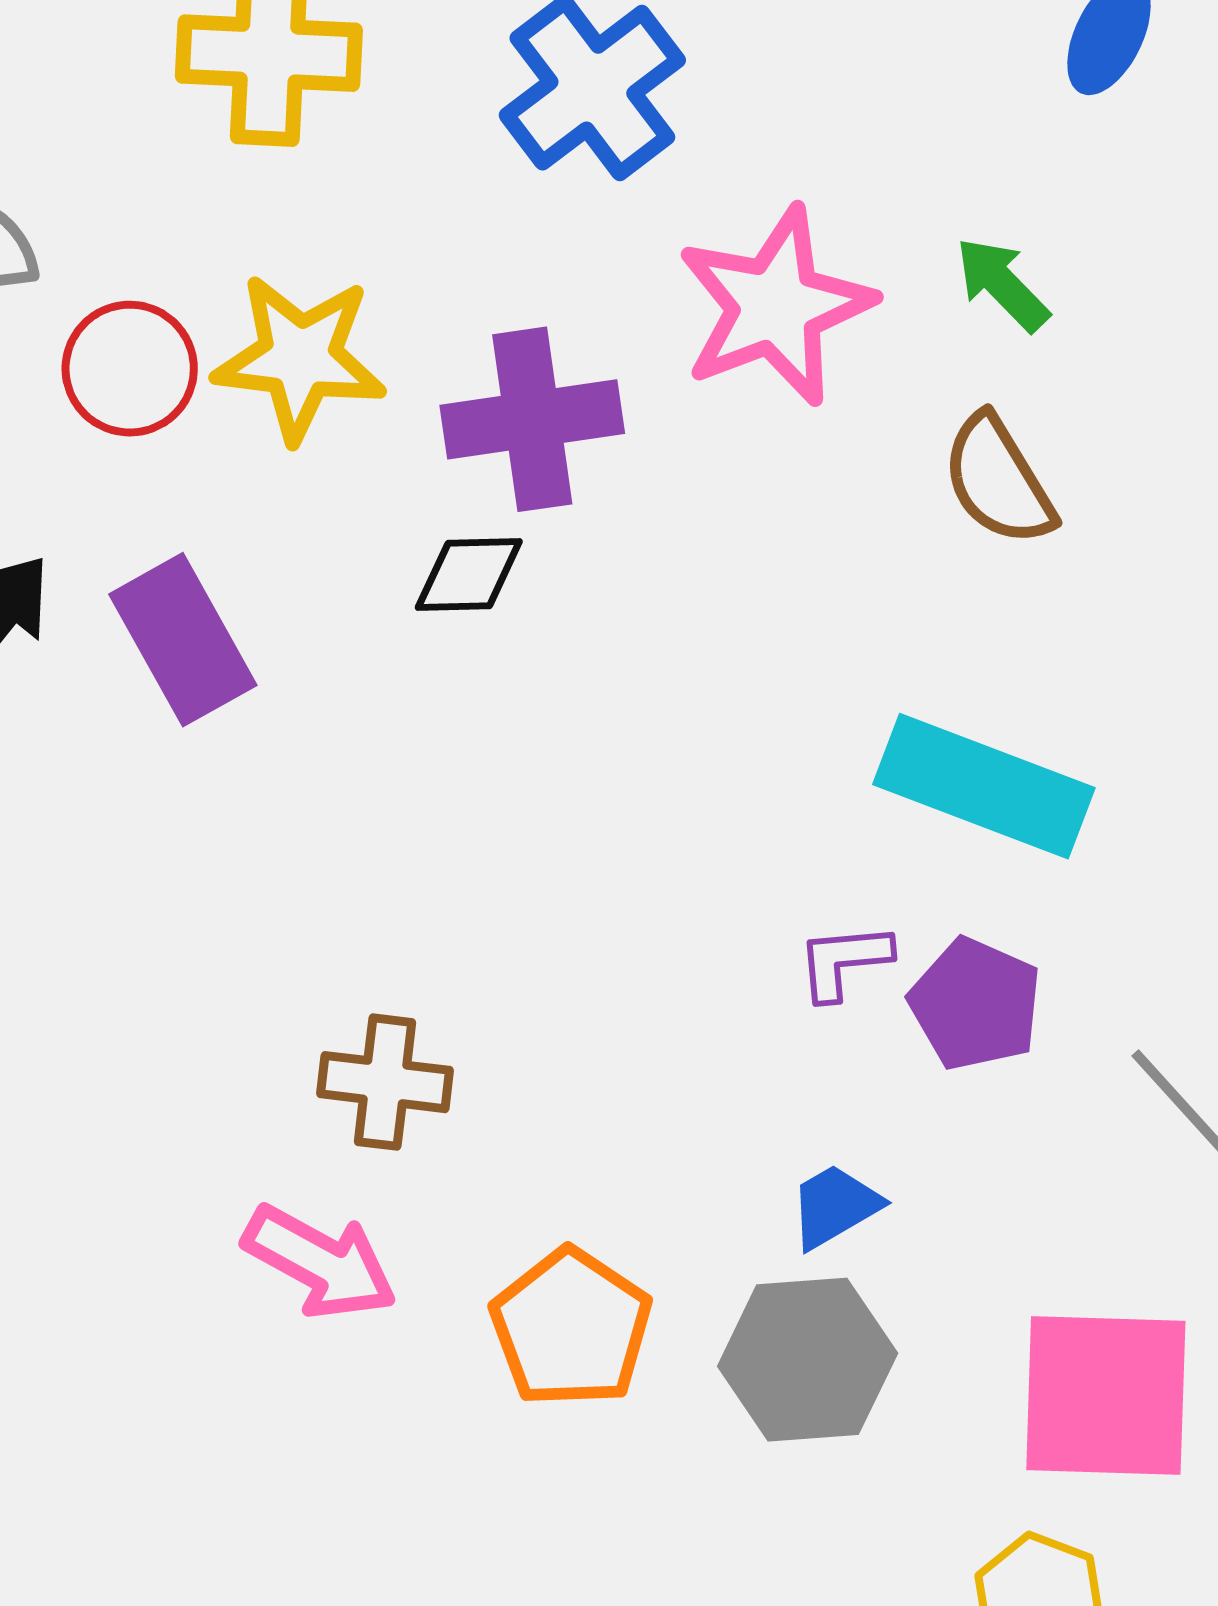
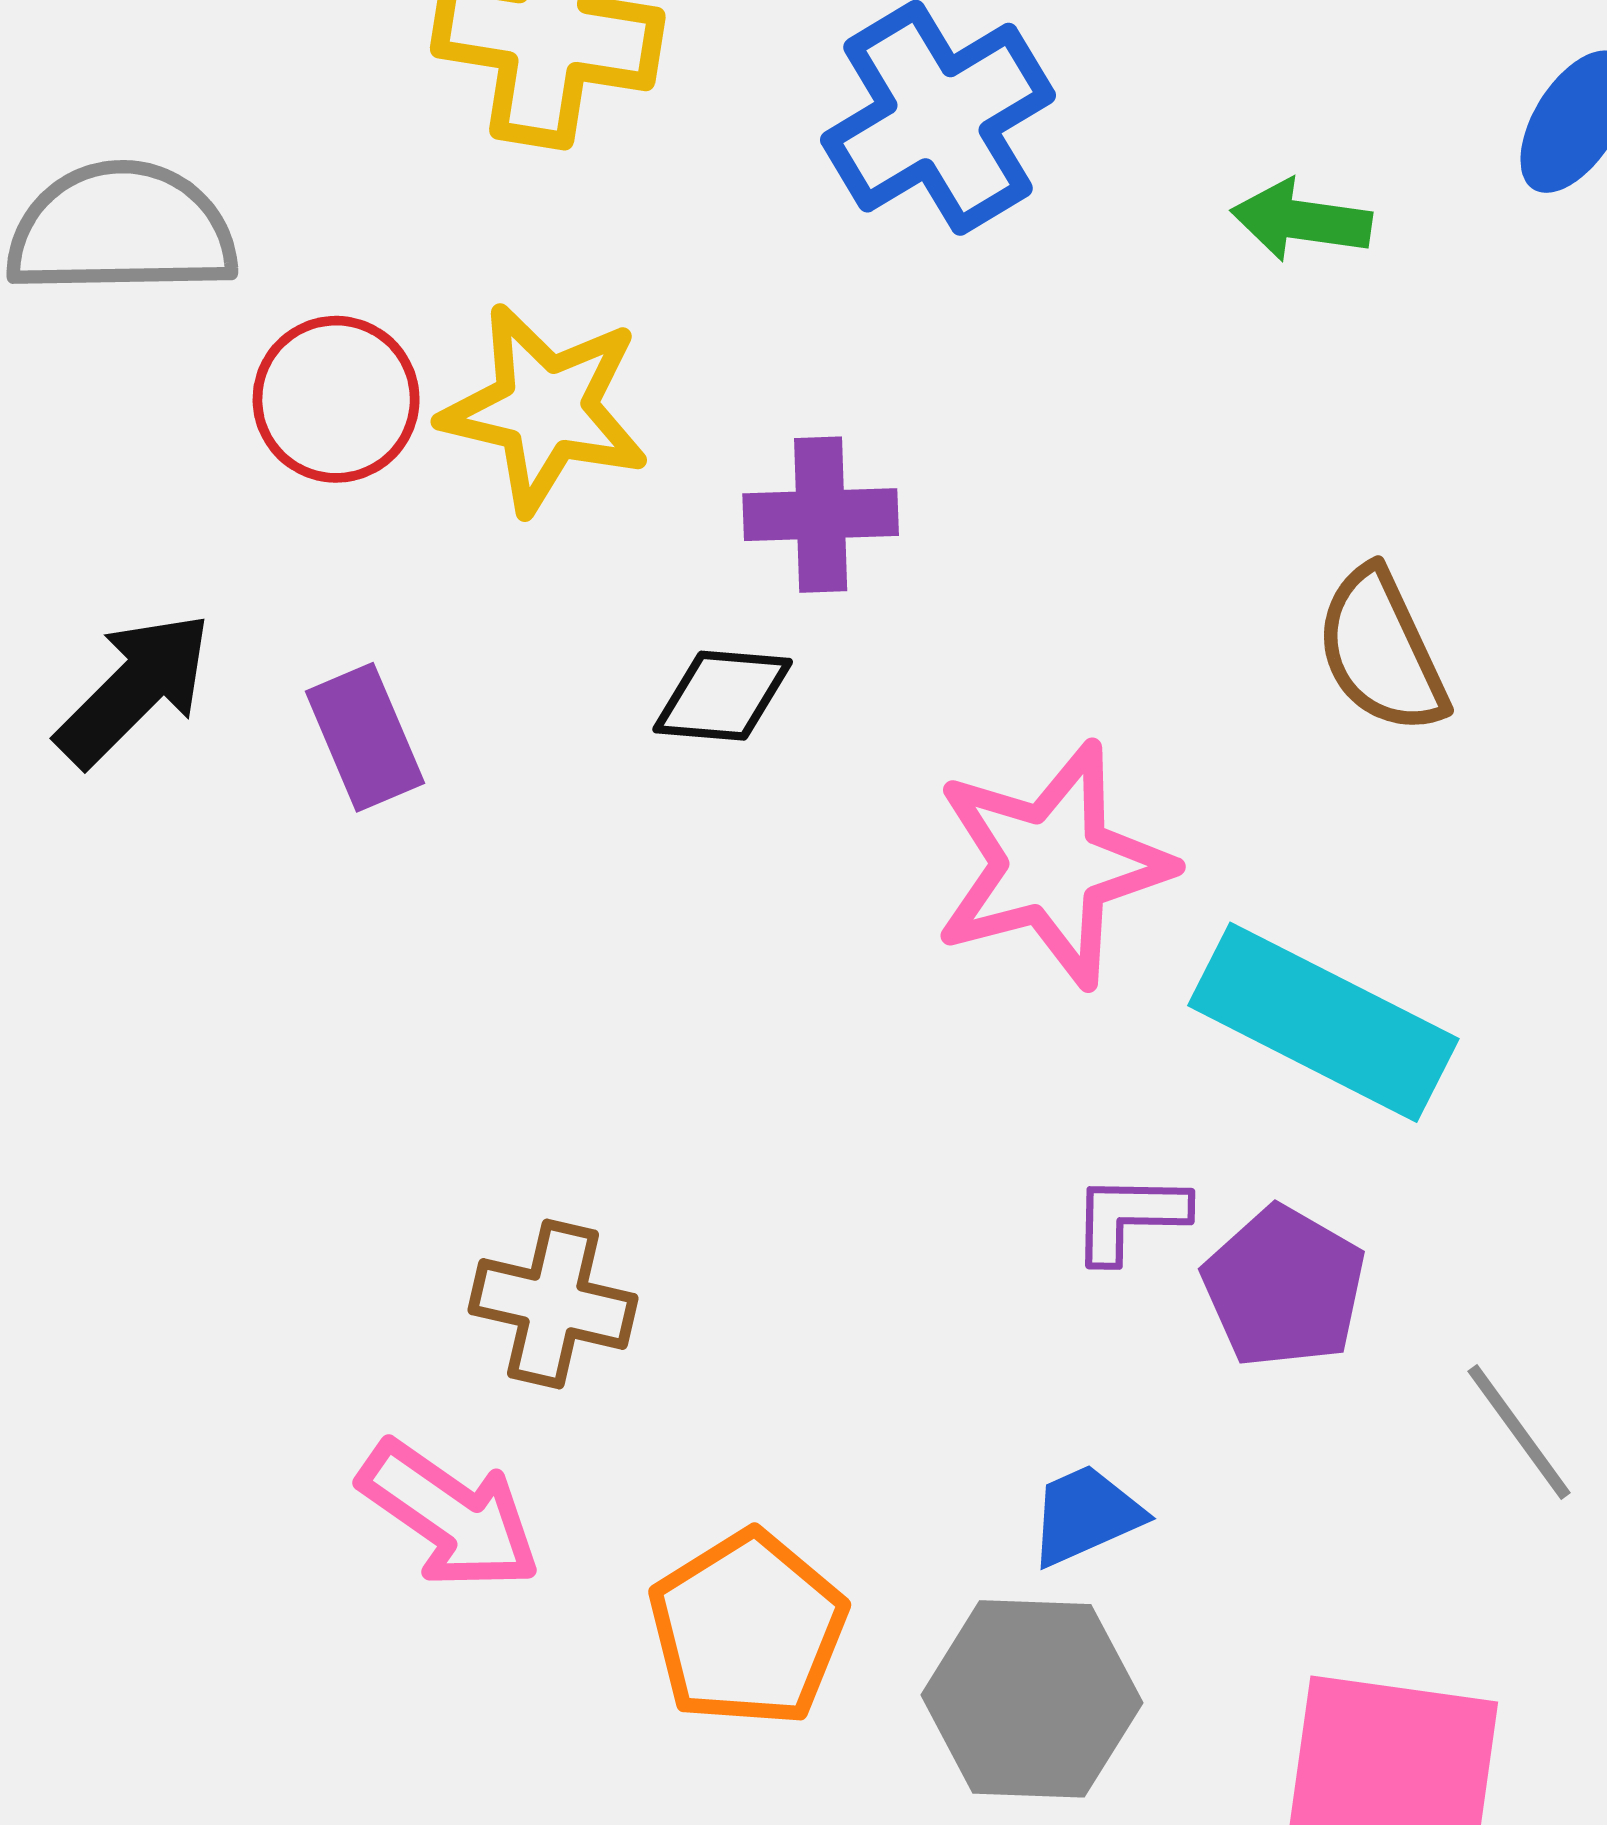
green arrow: (1002, 284) -> (1301, 220), moved, turned -44
pink star: (775, 306) -> (1052, 865), moved
purple cross: (532, 419) -> (821, 515), size x0.7
purple rectangle: (183, 640) -> (365, 737), size x0.7

